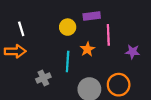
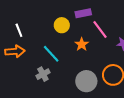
pink line: (108, 35) -> (100, 29), turned -30
cyan line: (68, 62) -> (51, 54), moved, turned -42

